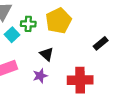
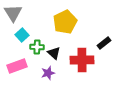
green cross: (28, 24) -> (37, 47), moved
red cross: (80, 80) -> (82, 60), moved

